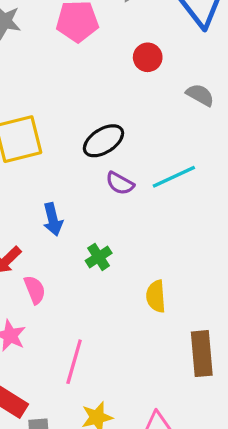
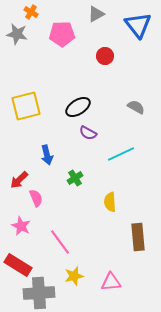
gray semicircle: (200, 95) -> (136, 107), moved
cyan line: (174, 177) -> (121, 154), moved
pink line: (74, 362) -> (60, 242), turned -52

